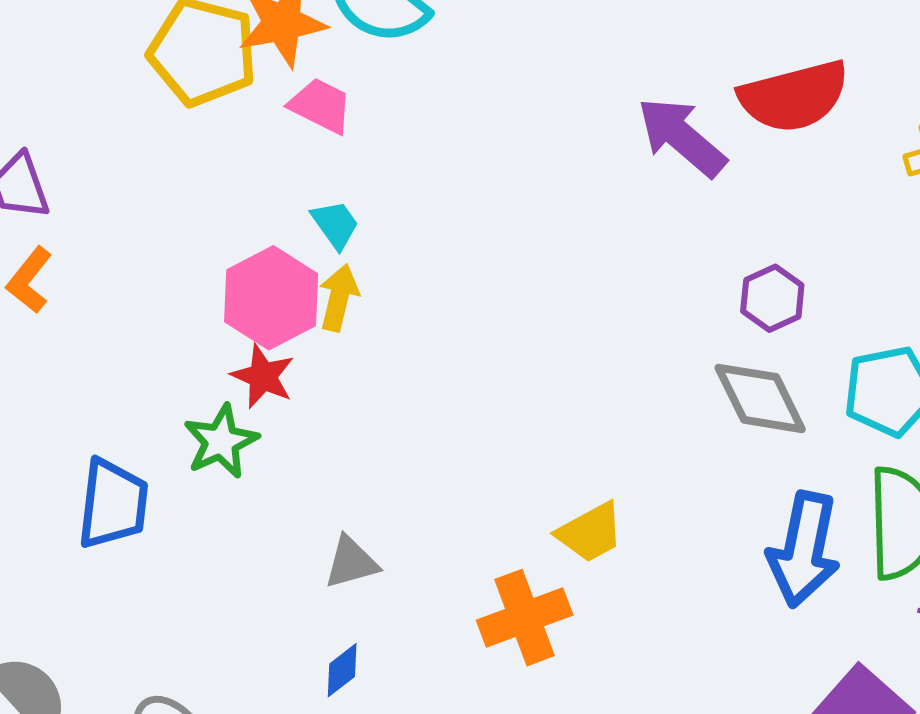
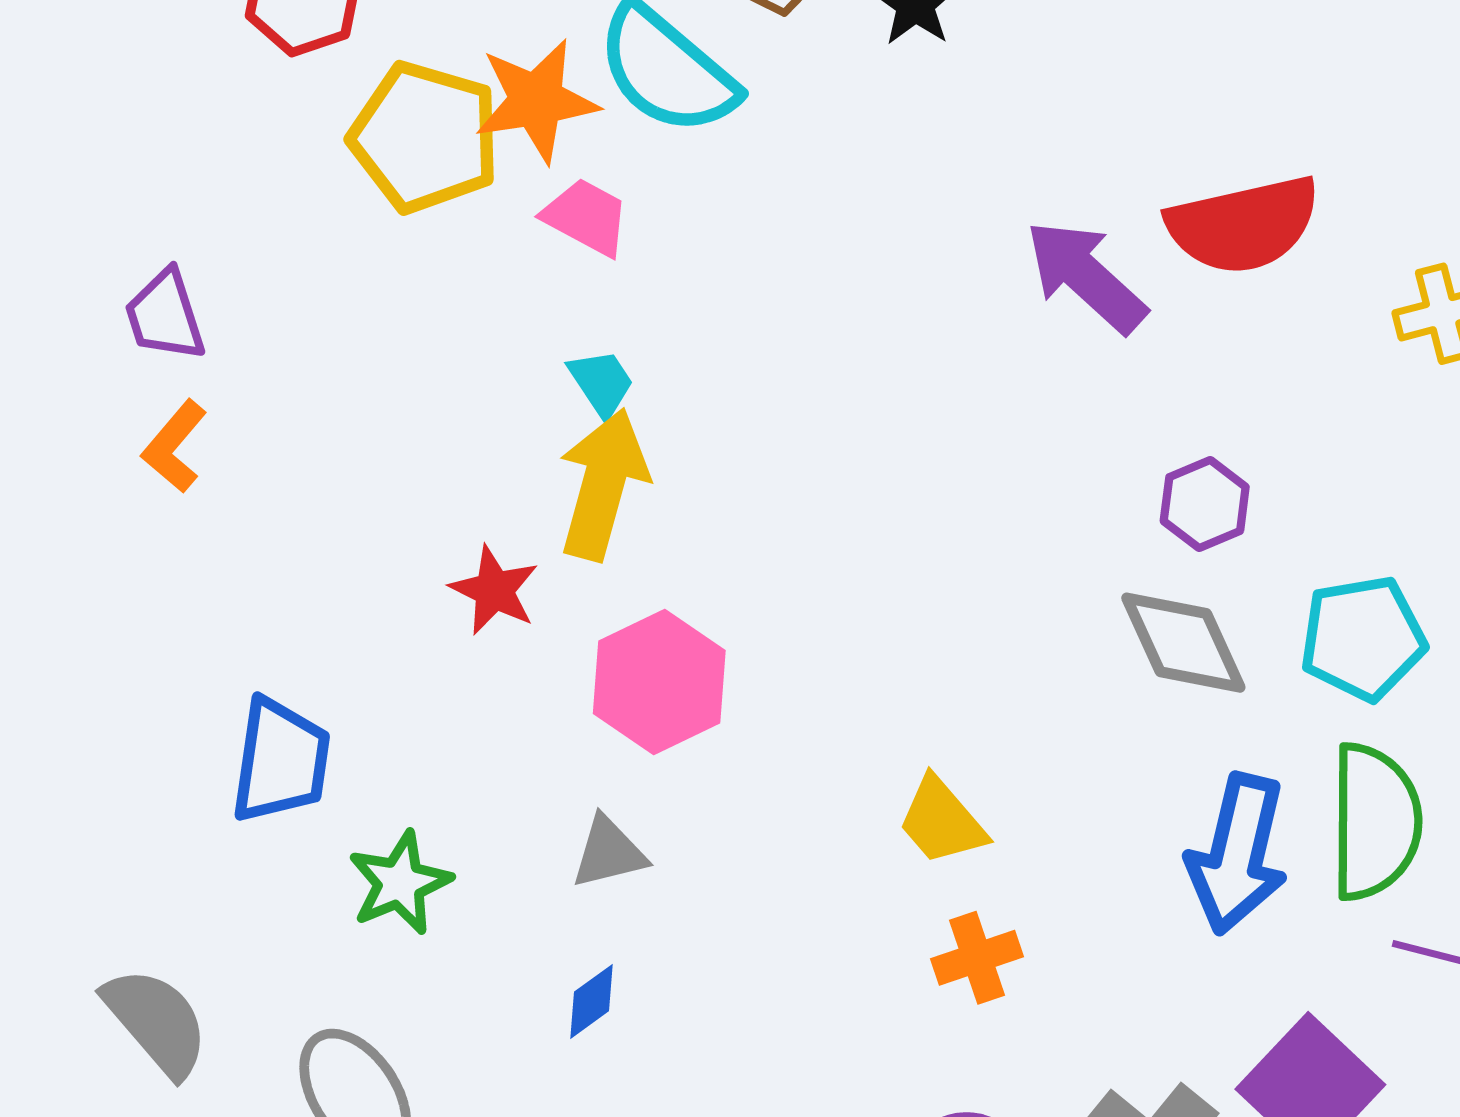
pink hexagon: (271, 298) -> (659, 682), moved
yellow arrow: (339, 298) -> (603, 484), size x1.6
green star: (221, 441) -> (400, 883), moved
yellow trapezoid: (590, 532) -> (942, 821), turned 76
orange cross: (525, 618) -> (977, 958), moved, size x0.7

